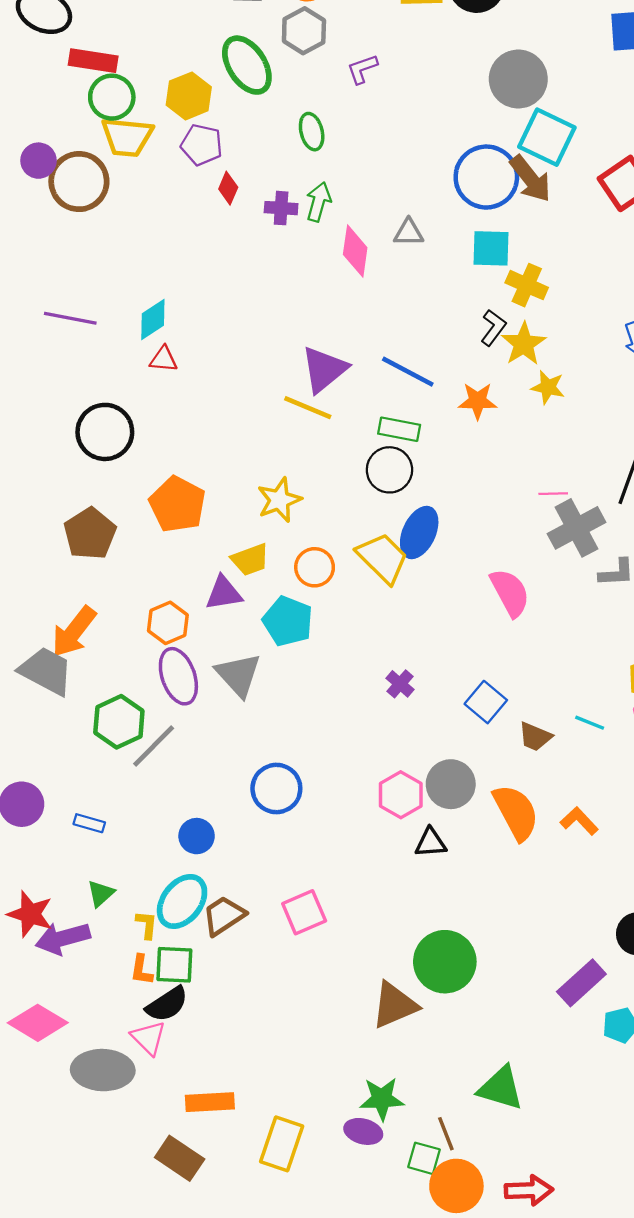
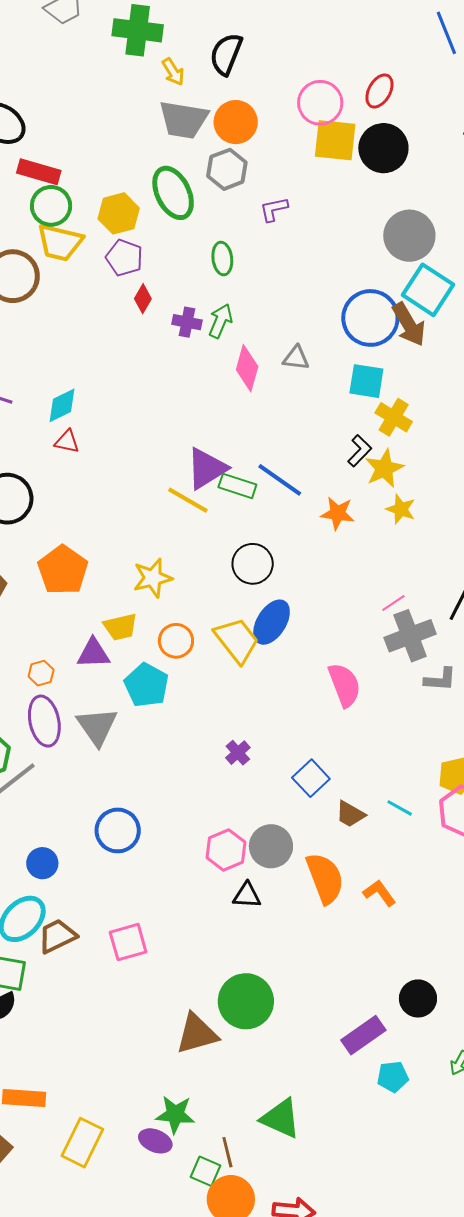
green rectangle: (399, 429) -> (237, 486), moved
pink line: (553, 494) -> (393, 603), turned -40
orange hexagon: (168, 623) -> (41, 673), size x0.7

